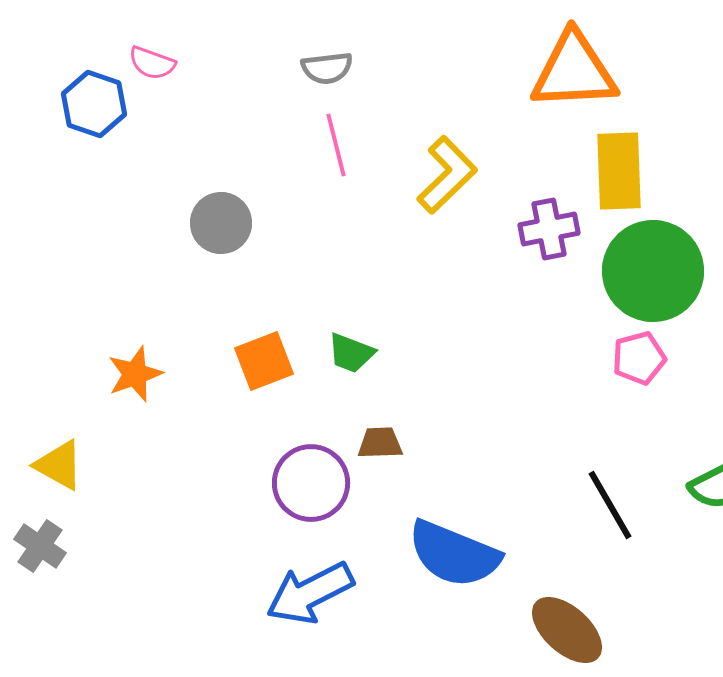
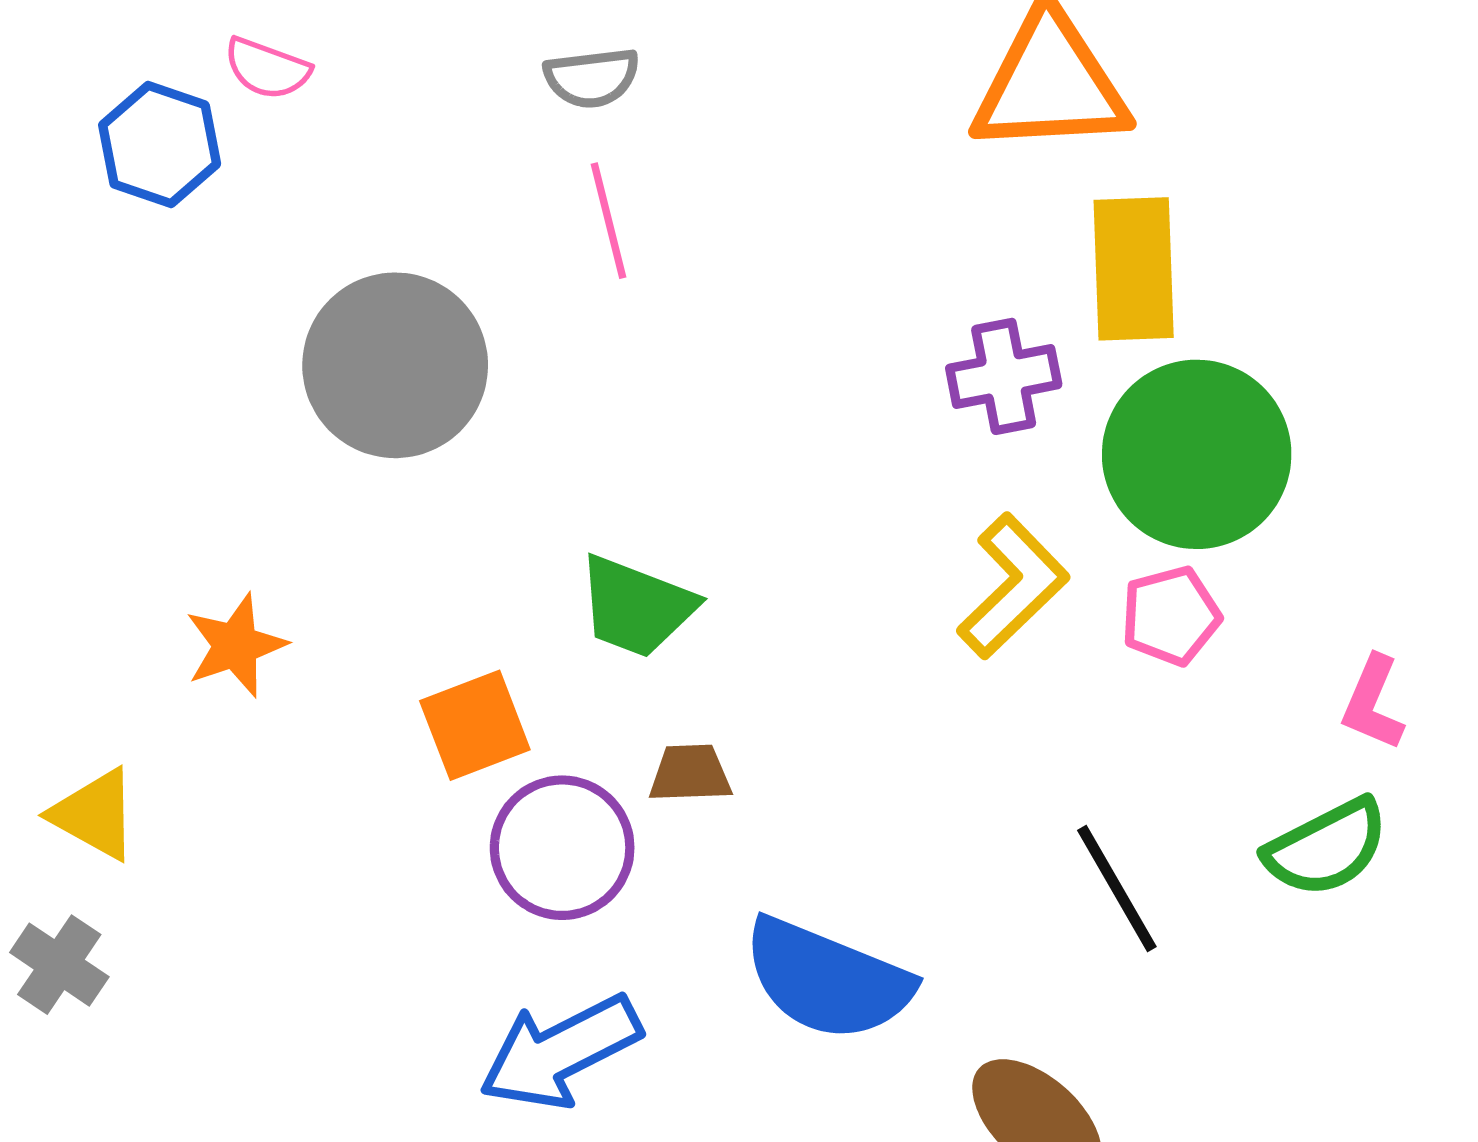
yellow L-shape: (447, 175) -> (1013, 586), moved
gray circle: (221, 223) -> (395, 365), size x1.6
green trapezoid: (351, 353) -> (636, 607), size x1.4
orange square: (264, 361) -> (475, 725), moved

